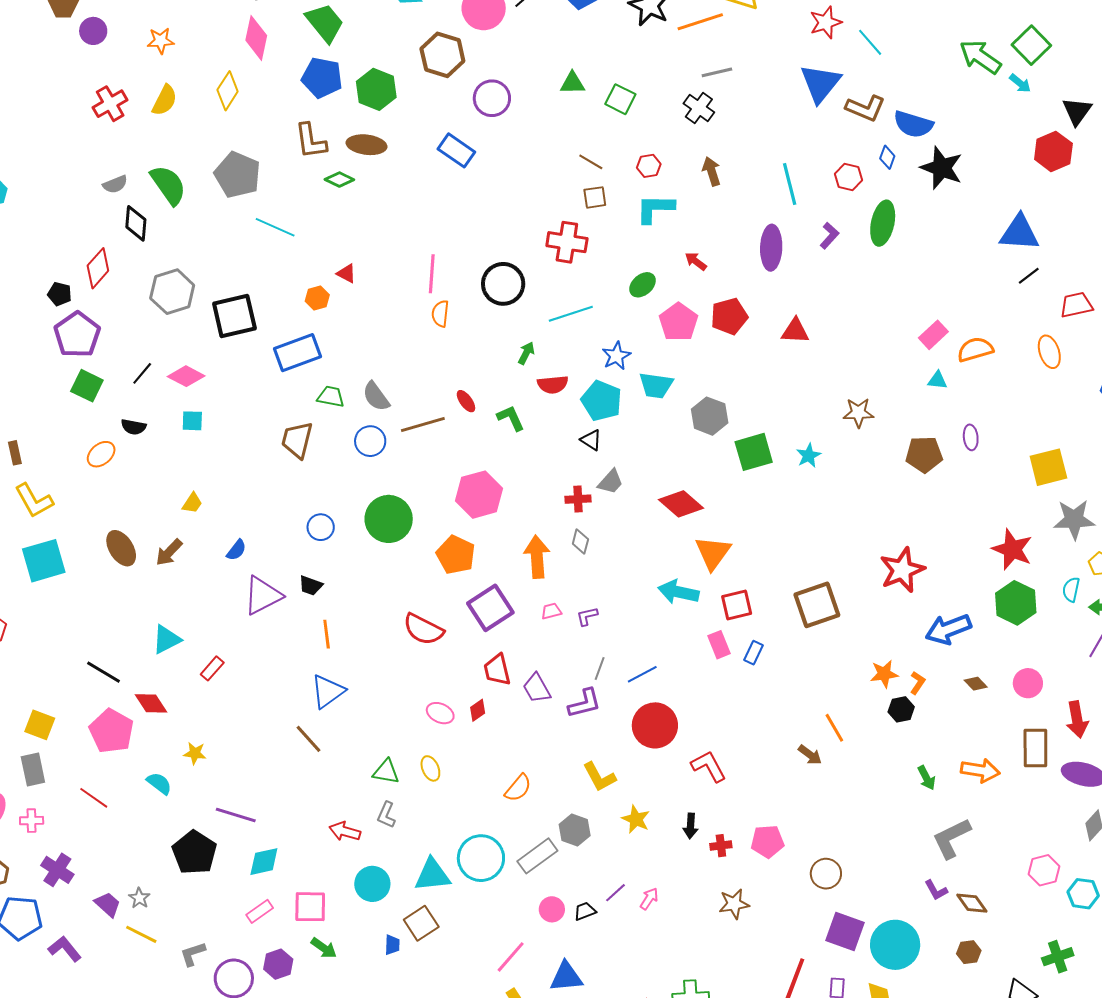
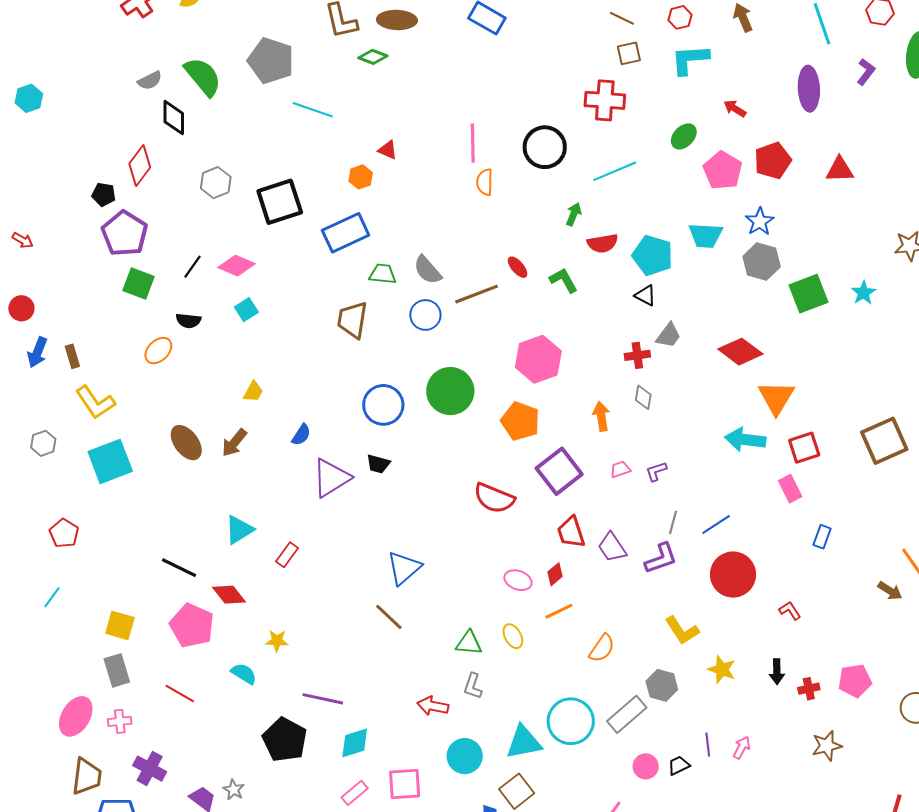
gray hexagon: (172, 292) -> (216, 183), size x0.7
blue star: (616, 356) -> (760, 222), moved
cyan square: (192, 421) -> (246, 310), turned -30
blue circle: (321, 527) -> (383, 405), size x1.5
orange arrow: (537, 557) -> (601, 416), size x0.7
orange line: (327, 634) -> (559, 611), moved, turned 76
blue rectangle: (754, 653) -> (822, 537), moved
red L-shape: (709, 766) -> (790, 611), size x0.6
purple line: (616, 893) -> (708, 744), turned -50

